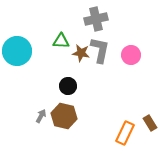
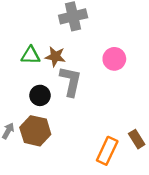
green triangle: (61, 41) -> (31, 55), moved
gray L-shape: (100, 50) -> (71, 81), moved

